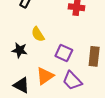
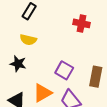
yellow semicircle: (38, 34) -> (28, 40), moved, turned -49

